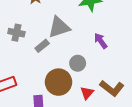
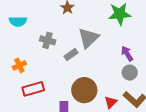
gray triangle: (59, 27) -> (88, 38), turned -30
gray circle: (78, 63) -> (130, 73), moved

